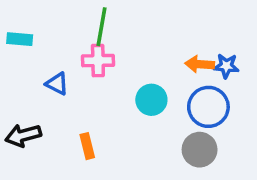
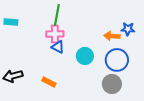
blue star: (226, 66) -> (128, 29), moved
blue triangle: (57, 84) -> (58, 47), moved
orange rectangle: (87, 146) -> (49, 82), turned -48

